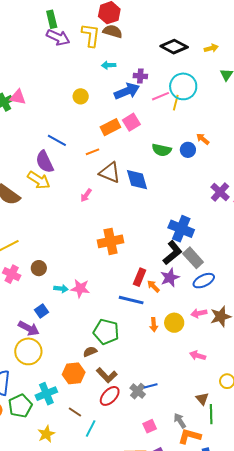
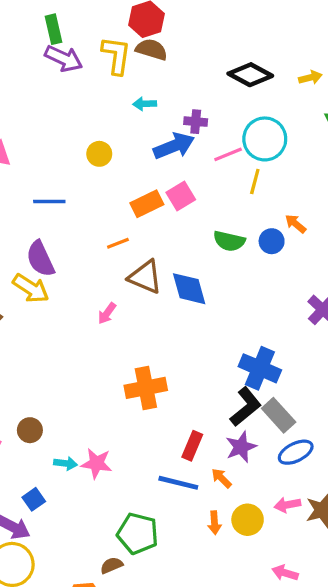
yellow line: (176, 103) -> (255, 181), moved
blue line: (57, 140) -> (49, 202), moved, turned -30
orange arrow: (153, 286) -> (221, 478), moved

